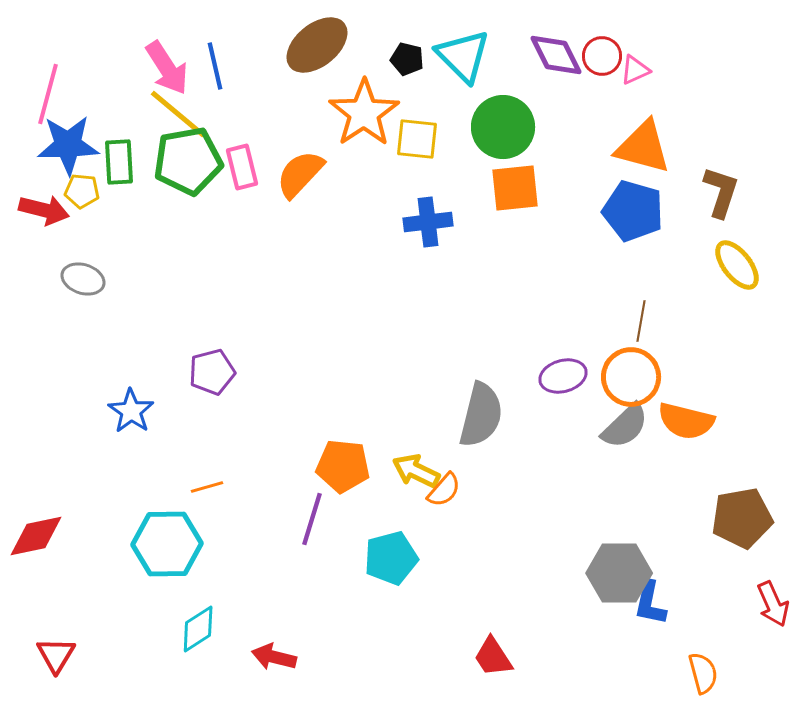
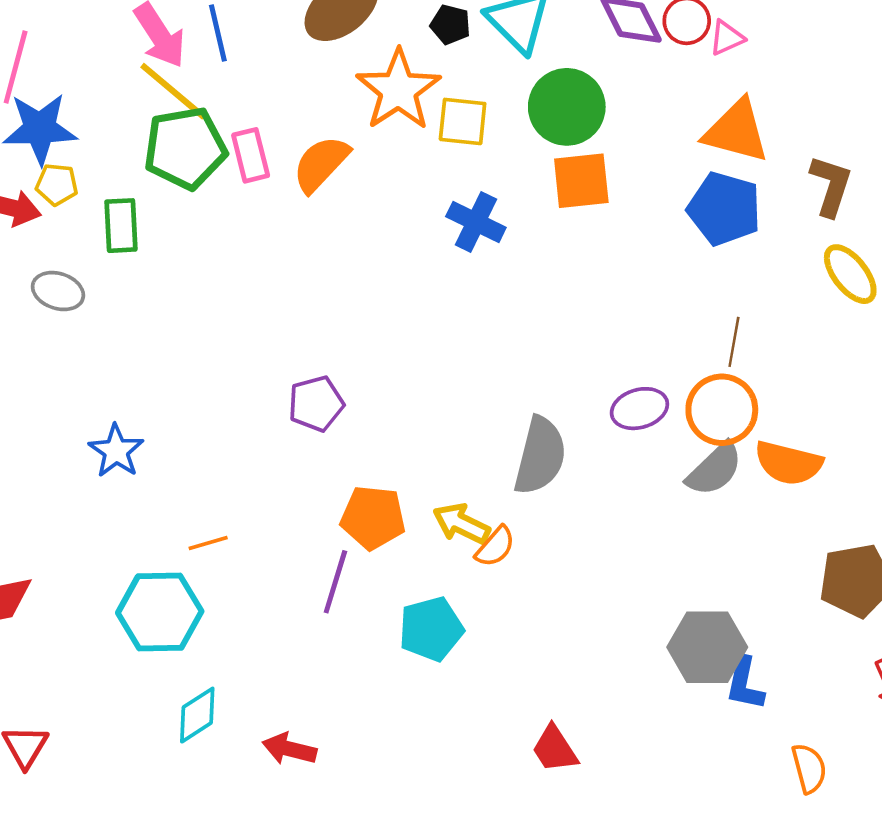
green rectangle: (119, 162) -> (121, 226), moved
blue cross: (428, 222) -> (476, 222), turned 33
purple pentagon: (212, 372) -> (316, 404), moved

